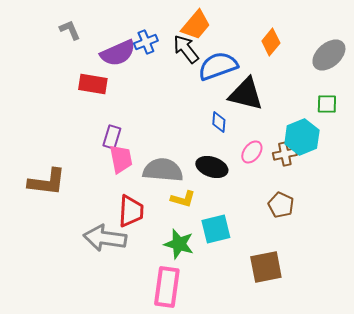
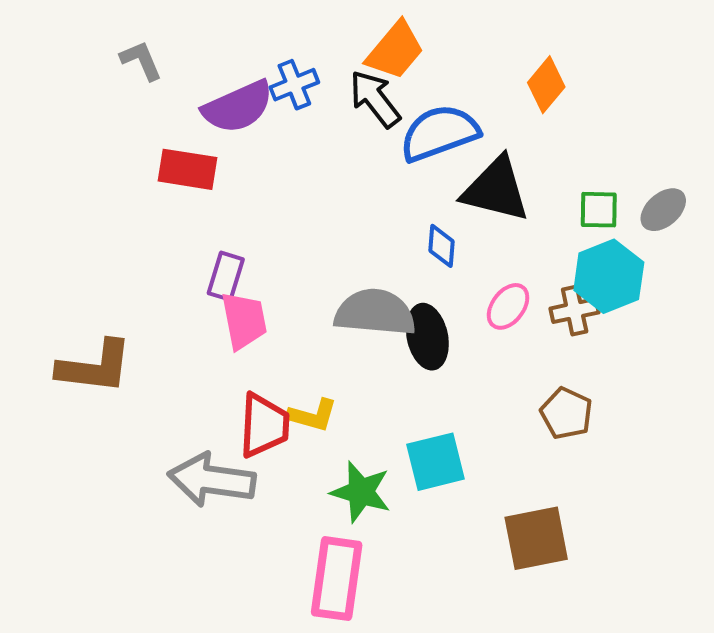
gray ellipse: (329, 55) -> (663, 210), moved, size x0.7
green square: (327, 104) -> (599, 210), moved
black ellipse: (212, 167) -> (427, 337), turned 60
gray semicircle: (163, 170) -> (375, 312), moved
yellow L-shape: (183, 199) -> (312, 415), moved

